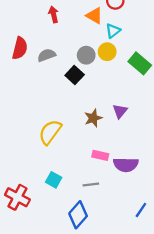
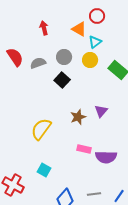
red semicircle: (20, 48) -> (15, 57), turned -48
gray circle: (86, 55) -> (64, 57), moved
gray line: (91, 184) -> (94, 194), moved

